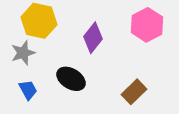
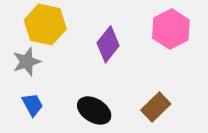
black ellipse: (71, 79) -> (94, 110), moved

